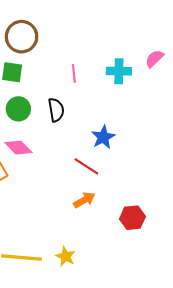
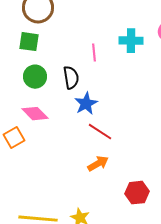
pink line: (74, 73) -> (94, 53), moved
blue star: (103, 137) -> (86, 104), moved
red hexagon: (132, 218) -> (137, 193), moved

